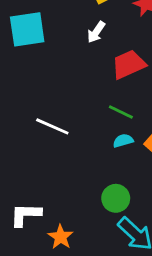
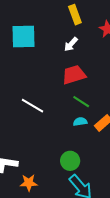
red trapezoid: (128, 64) -> (74, 75), moved
orange star: (61, 237) -> (29, 183), turned 30

